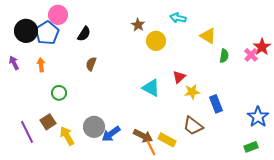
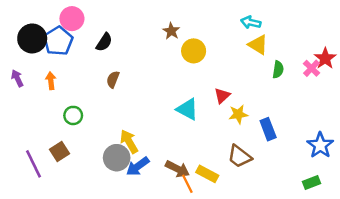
cyan arrow: (178, 18) -> (251, 22), moved
yellow arrow: (67, 136) -> (129, 142), moved

